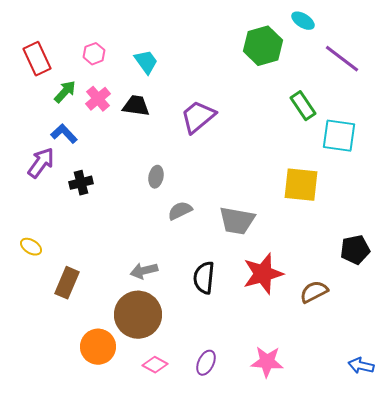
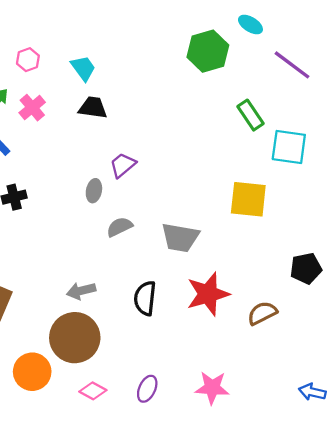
black trapezoid: (136, 106) -> (93, 108), moved
purple trapezoid: (198, 117) -> (123, 165), moved, size x0.7

